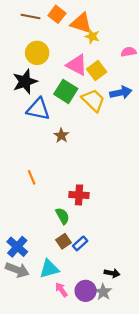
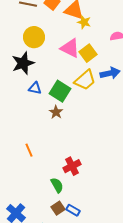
green square: (66, 91) -> (60, 91), moved
yellow trapezoid: (93, 100) -> (85, 80), turned 95
blue triangle: (38, 109) -> (35, 88), size x0.6
red cross: (79, 195) -> (72, 166), turned -30
blue rectangle: (80, 243) -> (73, 210), turned 72

